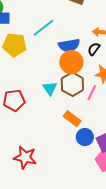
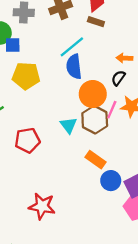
cyan line: (43, 28) -> (72, 47), moved
blue semicircle: (69, 45) -> (74, 67), moved, turned 95
pink line: (92, 93) -> (112, 110), moved

